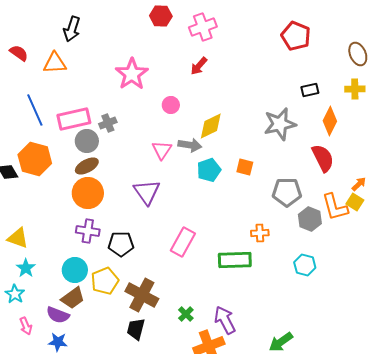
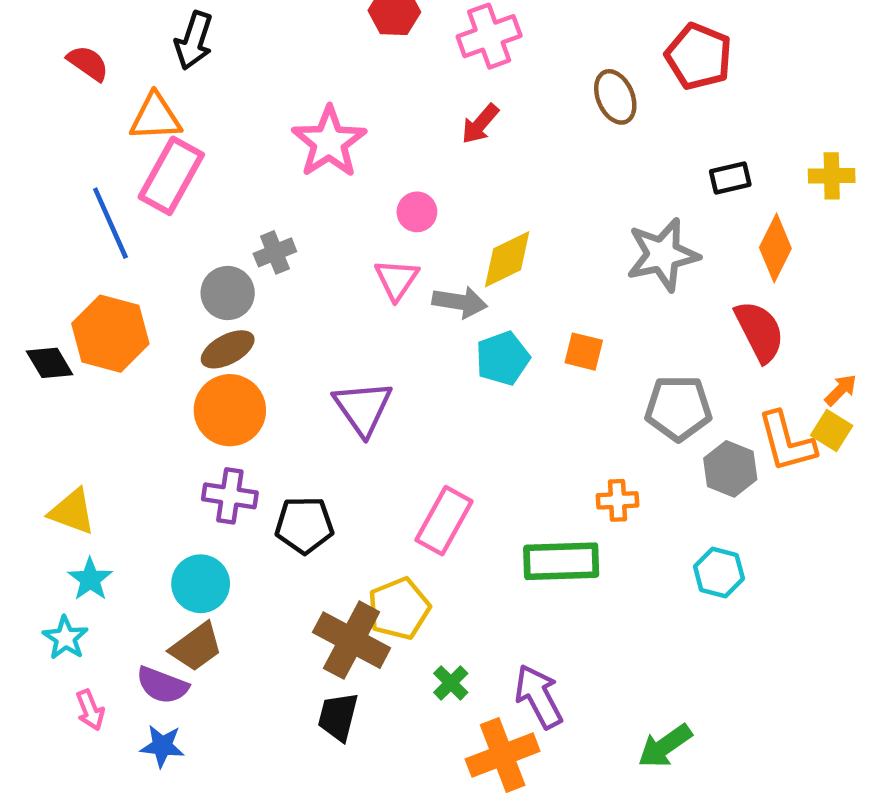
red semicircle: (19, 53) -> (88, 63), moved
brown ellipse: (358, 54) -> (615, 97), moved
pink rectangle: (74, 119) -> (171, 176), moved, turned -48
pink triangle: (162, 150) -> (397, 279), moved
yellow pentagon: (105, 281) -> (399, 609), moved

